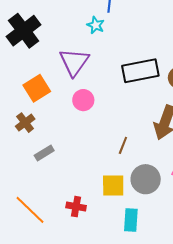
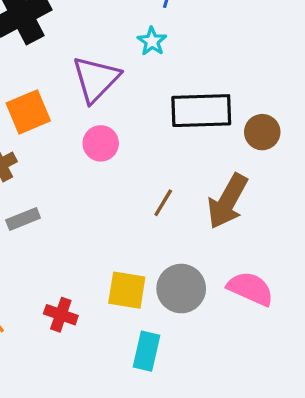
cyan star: (96, 25) -> (152, 41), moved
brown line: (123, 145) -> (163, 203), moved

